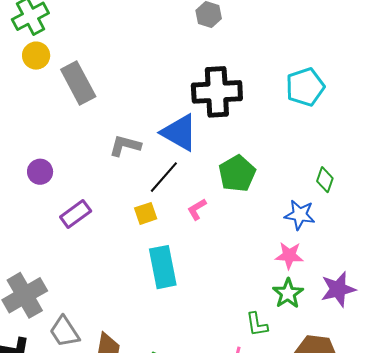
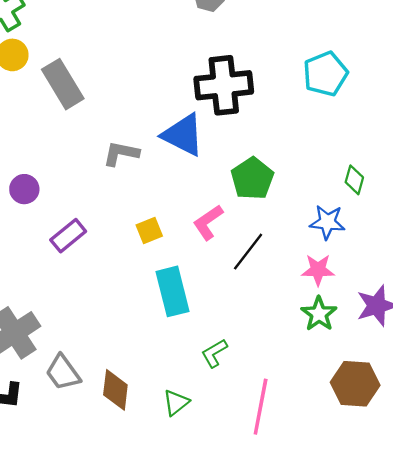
black line: (164, 177) -> (248, 252), moved
pink L-shape: (197, 209) -> (208, 222), size x1.4
green L-shape: (257, 324) -> (214, 353), moved, turned 72

